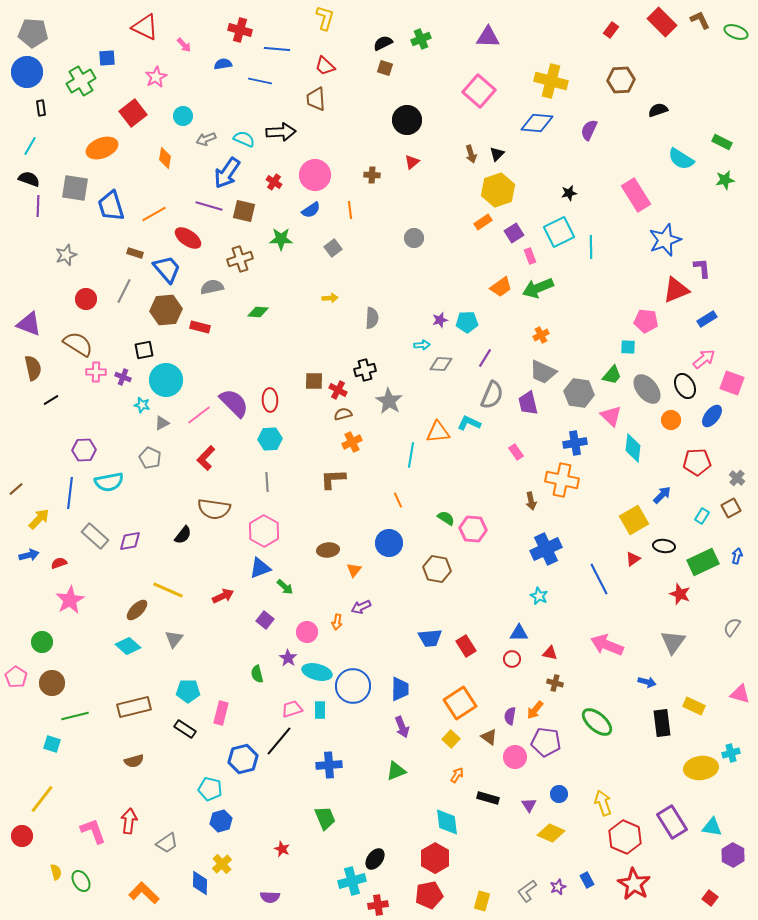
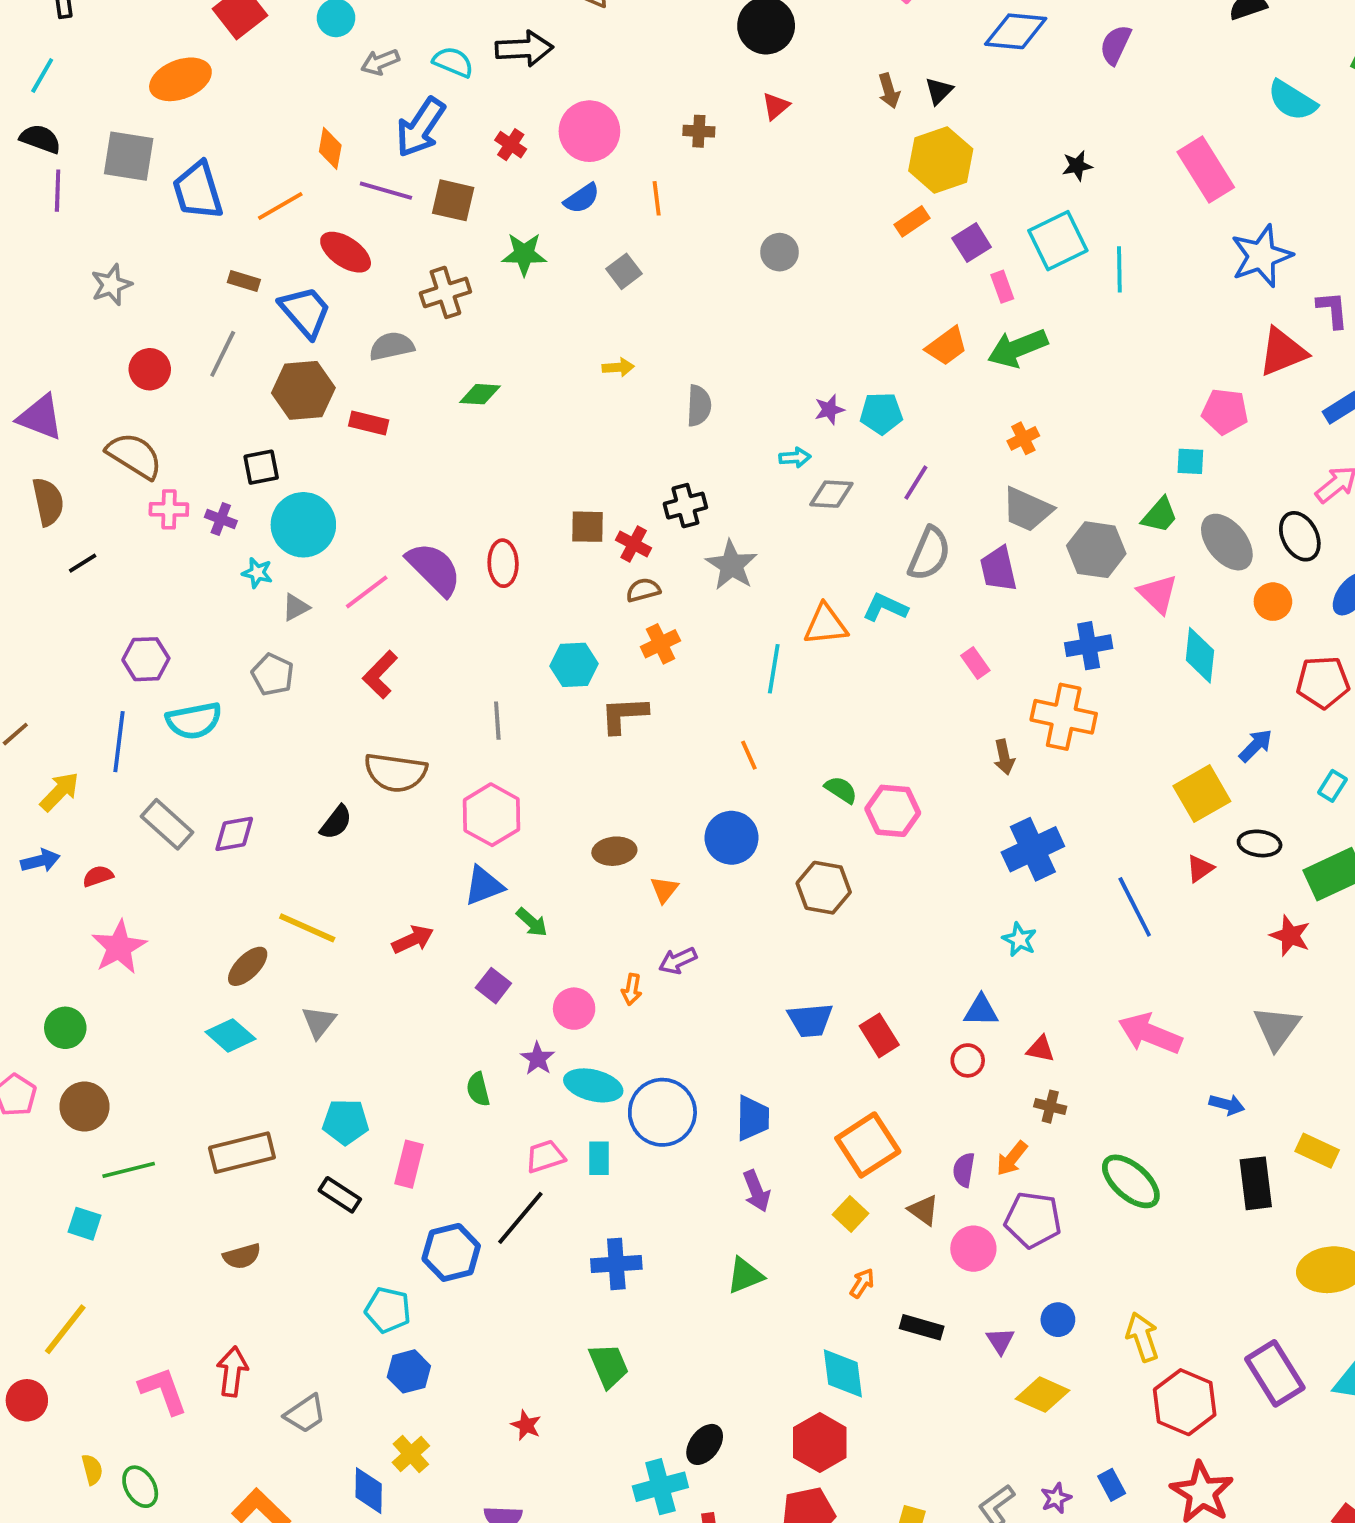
orange diamond: (165, 158) -> (330, 148), moved
cyan hexagon: (270, 439) -> (574, 665), moved

